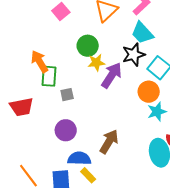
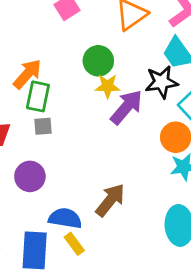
orange arrow: (39, 62) -> (27, 74), turned 65
gray square: (67, 95) -> (43, 126), moved
purple circle: (66, 130) -> (30, 176), moved

